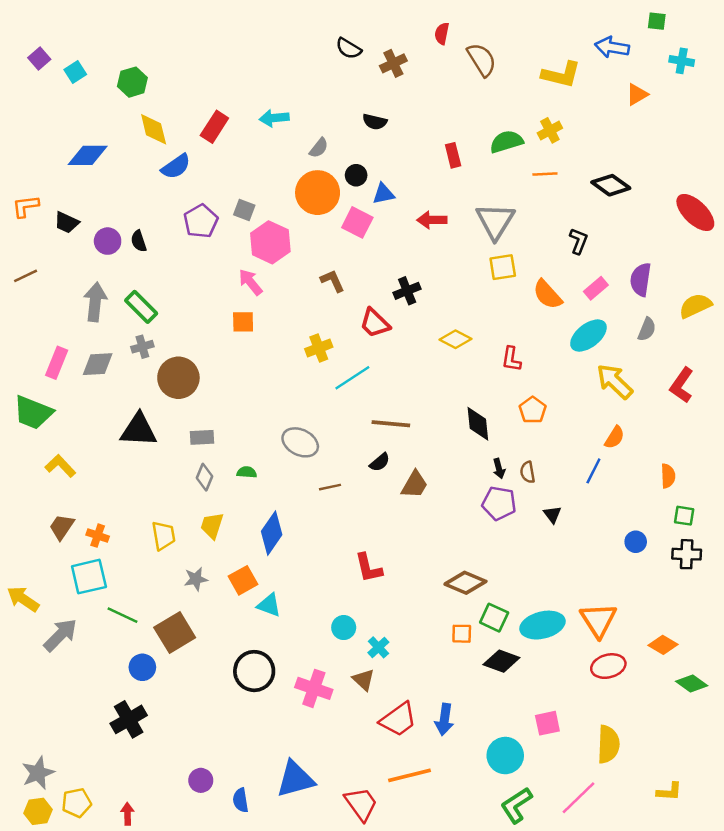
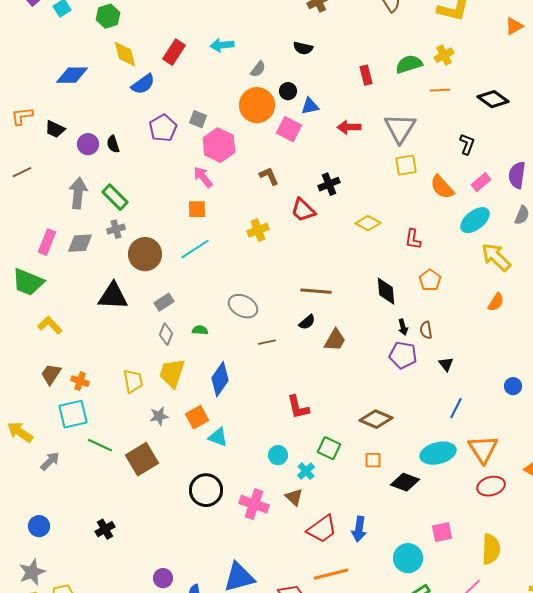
cyan line: (352, 378) -> (195, 249), moved
gray rectangle: (202, 437) -> (164, 302), turned -30
blue line: (593, 471) -> (456, 408), moved
yellow trapezoid: (212, 526) -> (172, 373), size x1.4
green square: (494, 618) -> (329, 448), moved
gray arrow: (60, 635) -> (50, 461), size x0.7
blue circle: (142, 667) -> (39, 526), moved
black cross: (129, 719) -> (105, 529), size x0.7

